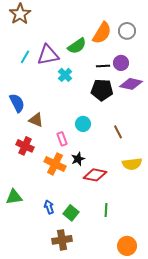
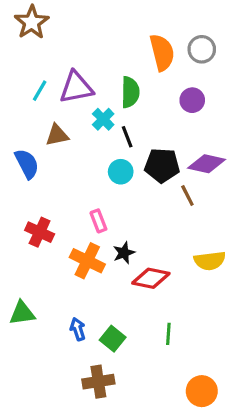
orange semicircle: (102, 33) -> (162, 52), turned -45
green semicircle: (77, 46) -> (130, 92), moved, turned -54
black line: (103, 66) -> (127, 137), moved, turned 72
purple diamond: (131, 84) -> (207, 164), moved
black pentagon: (102, 90) -> (162, 165), moved
brown triangle: (36, 120) -> (57, 135), moved, turned -35
cyan circle: (83, 124) -> (121, 172), moved
brown line: (118, 132) -> (187, 196), moved

